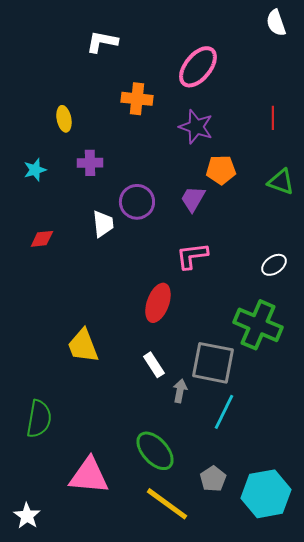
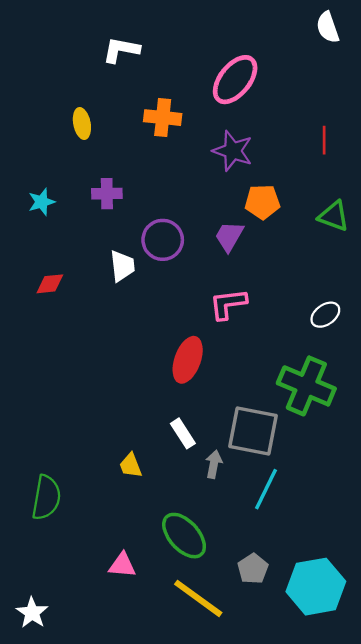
yellow ellipse: (64, 119) -> (82, 123), moved
yellow trapezoid: (83, 346) -> (131, 465), moved, size x0.6
pink triangle: (89, 476) -> (122, 565), moved, size x0.6

